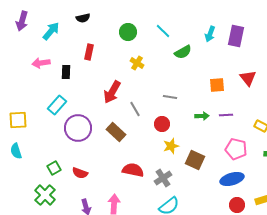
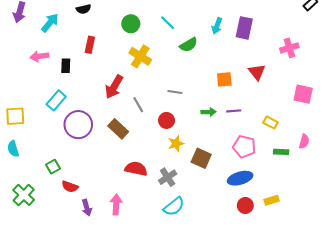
yellow cross: (137, 63) -> (140, 56), size x1.5
red semicircle: (80, 173) -> (70, 187), moved
green cross: (45, 195) -> (24, 195), moved

